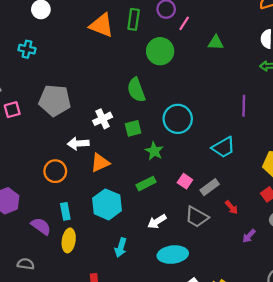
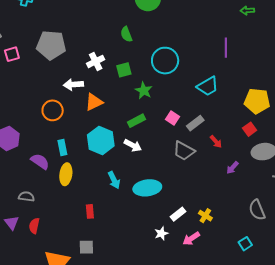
green semicircle: (136, 90) -> (126, 34), size x0.7
white arrow: (157, 221) -> (133, 145), moved, turned -120
cyan arrow: (121, 247) -> (114, 180), turned -42
cyan ellipse: (173, 255) -> (147, 188), moved

